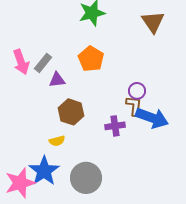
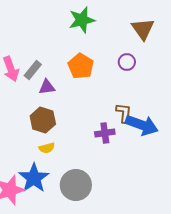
purple circle: (137, 91) -> (127, 62), moved
brown hexagon: (71, 112) -> (43, 120), moved

